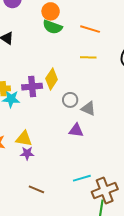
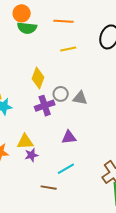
purple cross: (32, 87) -> (45, 106), moved
purple triangle: (76, 130) -> (69, 137), moved
cyan line: (82, 178) -> (66, 169), moved

